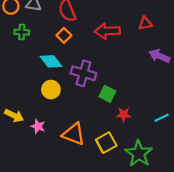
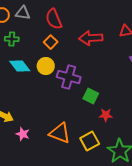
cyan diamond: (51, 61) -> (20, 66), moved
yellow circle: (51, 90) -> (46, 66), moved
pink star: (38, 126) -> (23, 134), moved

